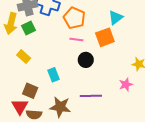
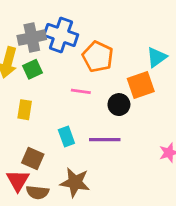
pink line: (76, 39) -> (81, 91), moved
yellow rectangle: (24, 57) -> (25, 110), turned 56
black circle: (86, 60) -> (119, 105), moved
purple line: (91, 96) -> (105, 140), moved

